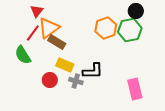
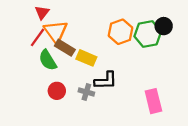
black circle: (136, 11) -> (164, 26), moved
orange triangle: (49, 28) -> (56, 32), turned -30
green semicircle: (23, 55) -> (48, 60), moved
yellow rectangle: (65, 65) -> (86, 58), moved

